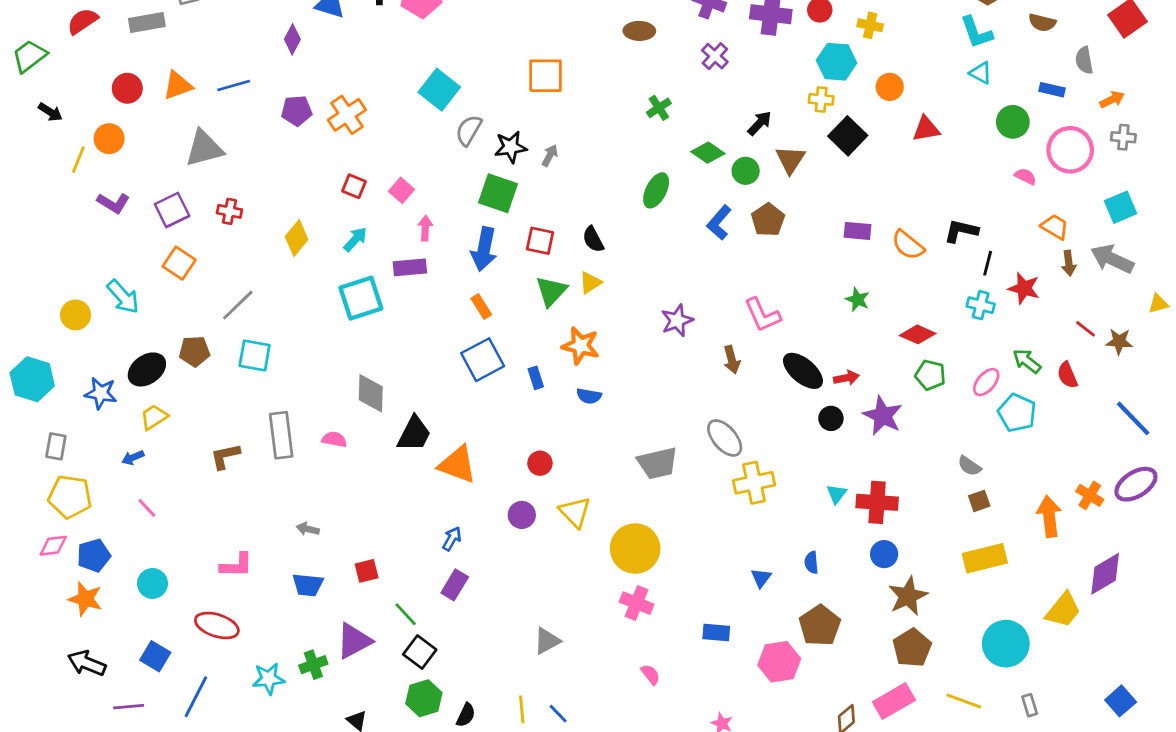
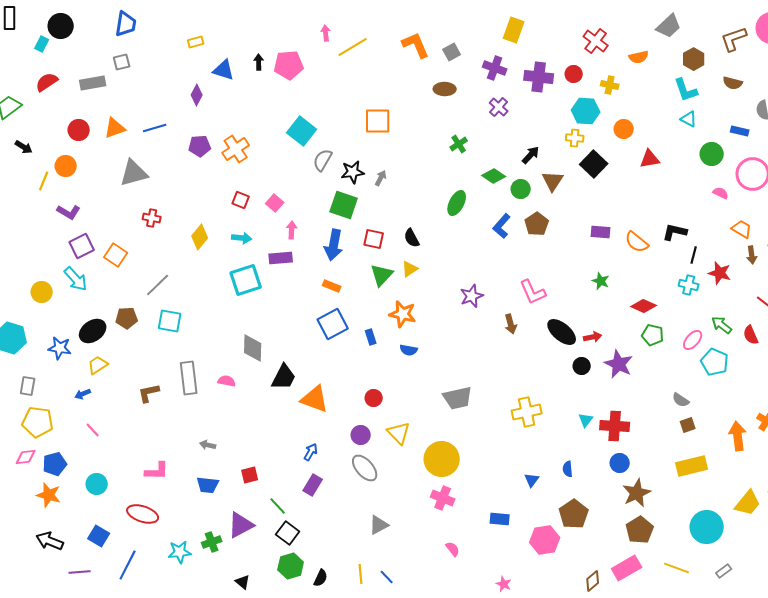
purple square: (172, 210) -> (82, 246), moved
cyan arrow: (355, 239) -> (242, 238), turned 54
orange rectangle: (481, 307) -> (332, 286), turned -36
gray ellipse: (725, 438) -> (365, 468), moved
gray rectangle: (1030, 705) -> (724, 571), turned 70

